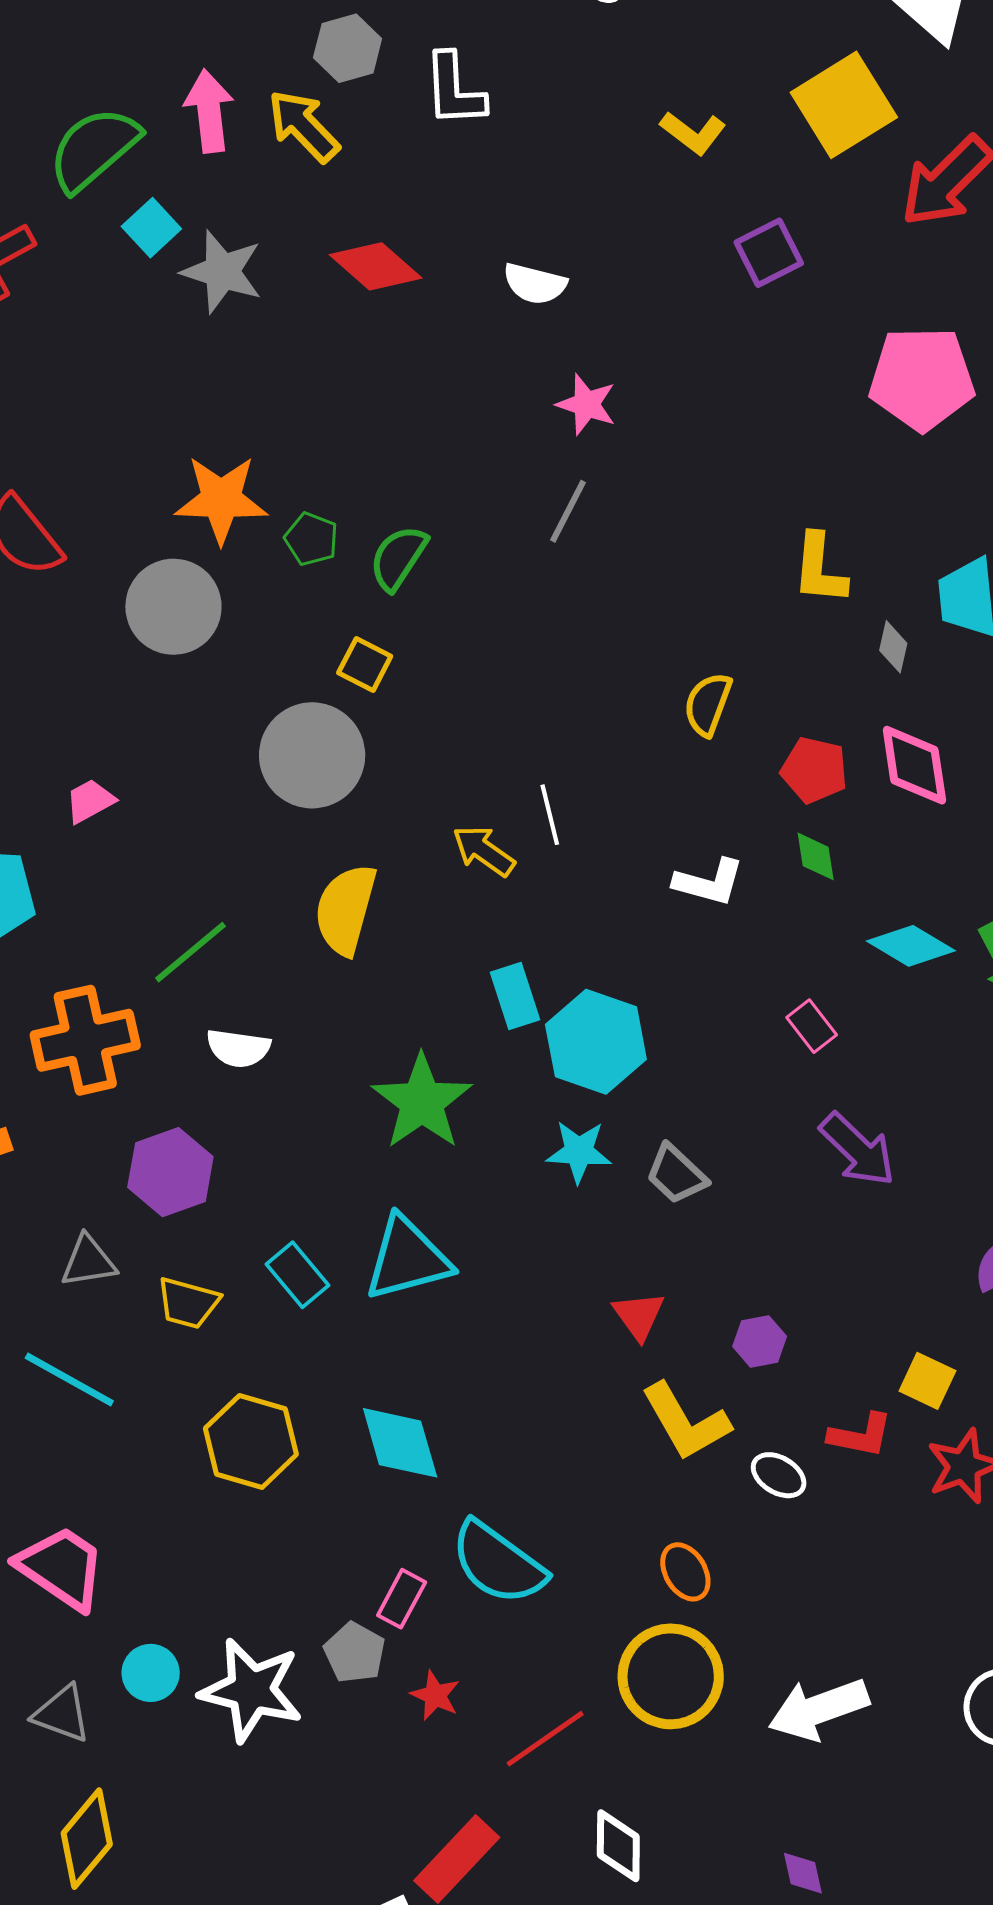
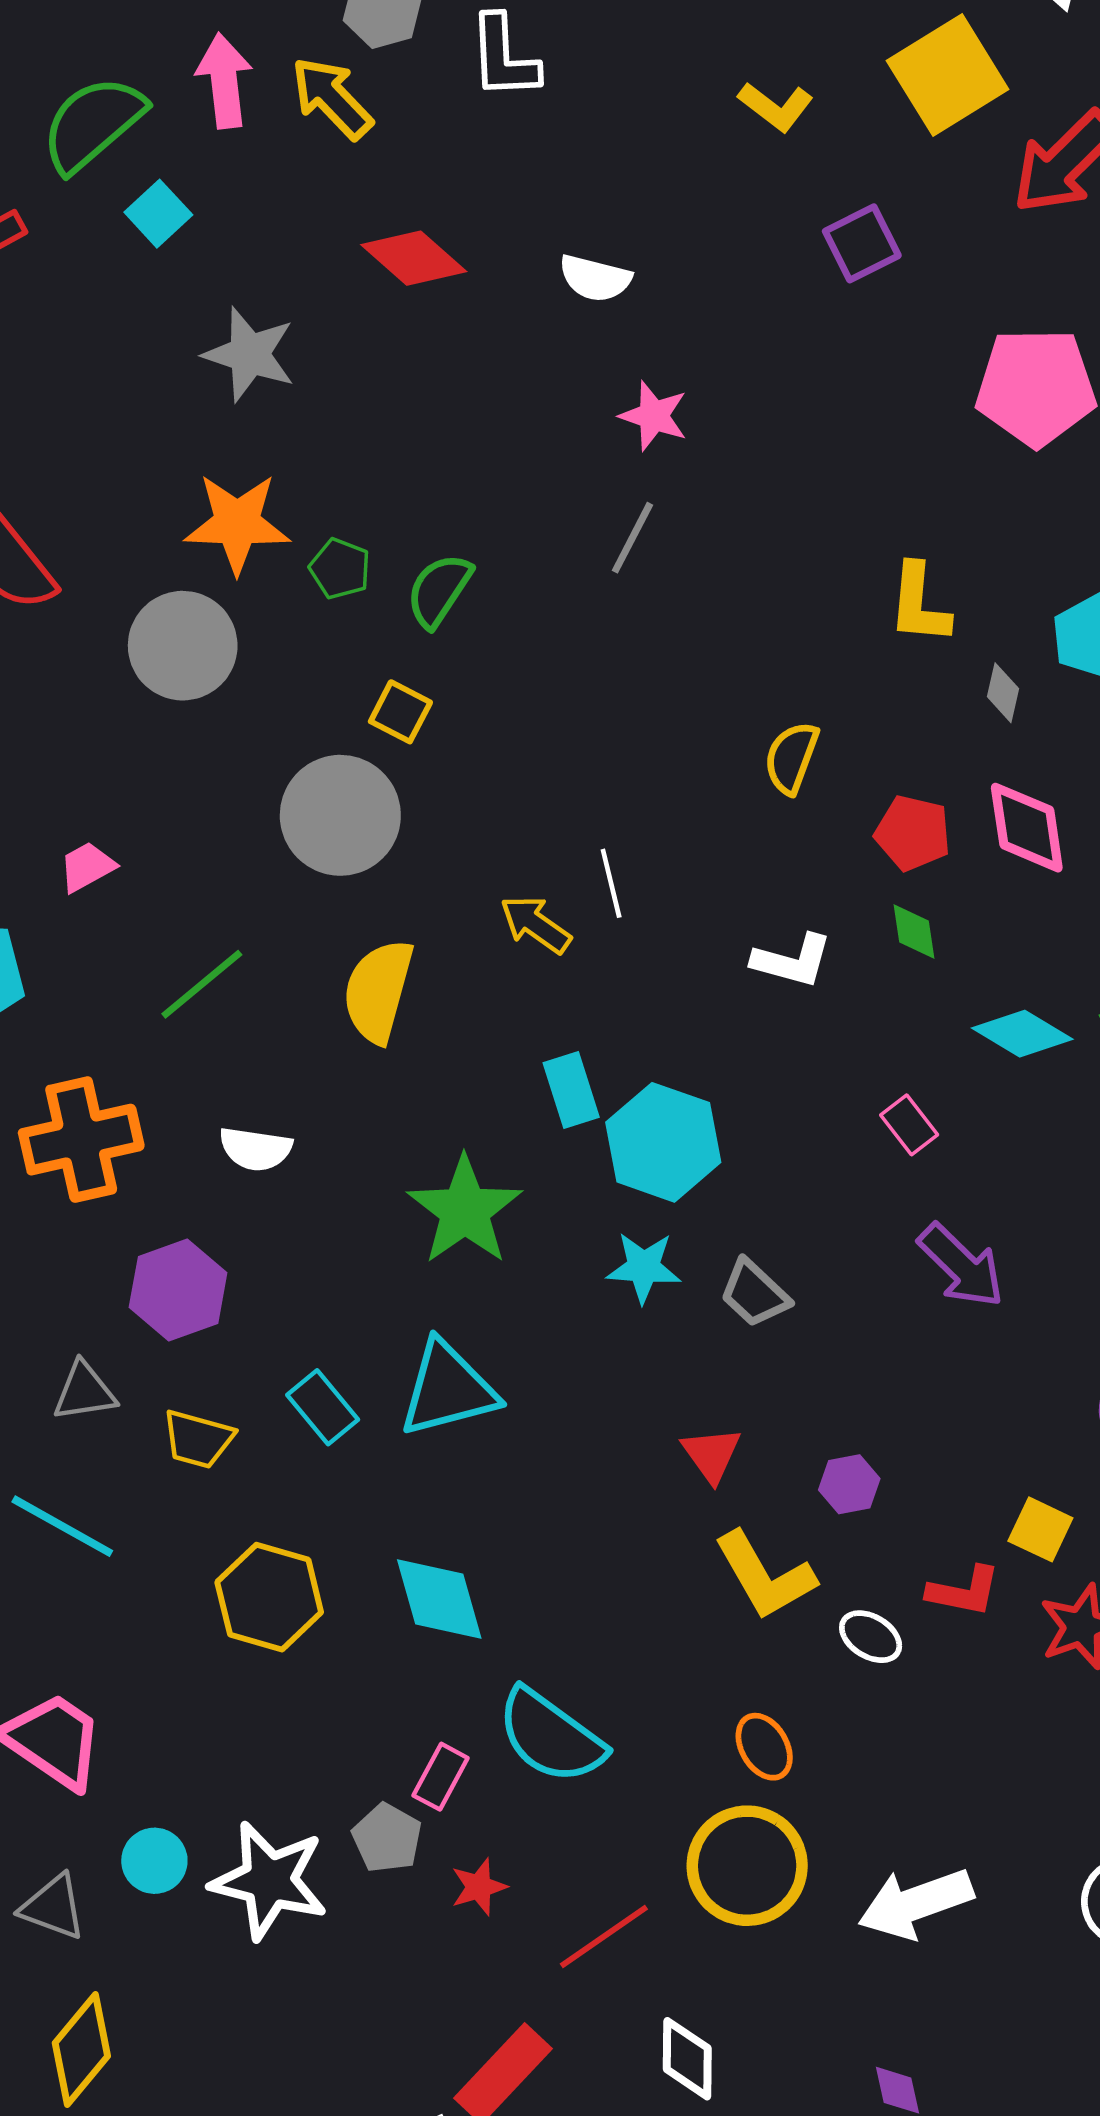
gray star: (222, 272) -> (249, 354), moved
green line: (191, 952) -> (202, 984), moved
red star: (435, 1695) -> (479, 1887), turned 30

